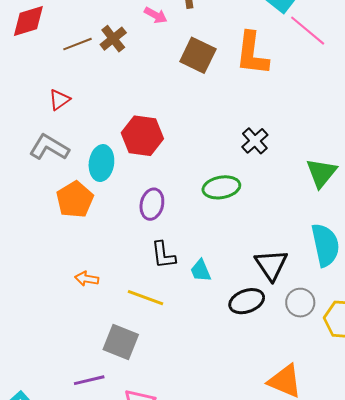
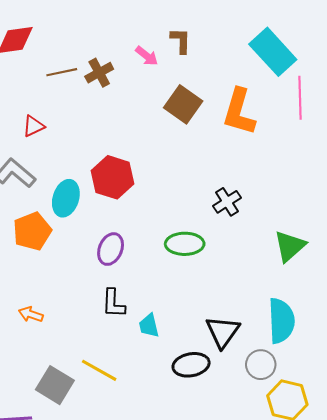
pink line: (308, 31) -> (300, 98), turned 39
yellow line: (145, 298) -> (99, 370), moved
gray circle: (300, 303) -> (261, 365), moved

